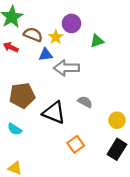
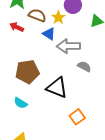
blue triangle: (46, 55) -> (49, 34), turned 40
gray semicircle: (85, 102) -> (84, 67), moved

